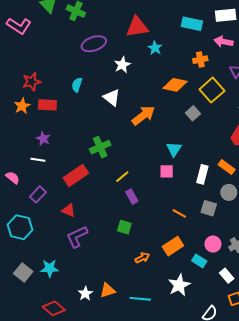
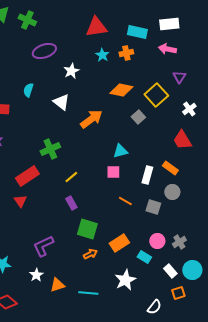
red triangle: (137, 27) -> (96, 27), moved
orange cross: (200, 60) -> (126, 53), moved
cyan triangle: (174, 149) -> (120, 151), turned 42
purple rectangle: (132, 197) -> (71, 203), moved
red triangle: (69, 210) -> (20, 201), moved, turned 32
orange line: (179, 213) -> (125, 201), moved
green square: (124, 227) -> (87, 229), moved, size x1.5
purple L-shape: (77, 237) -> (43, 246), moved
white star: (85, 294) -> (36, 275), moved

